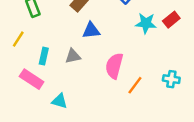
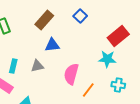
red rectangle: (171, 20) -> (118, 36), size x1.5
cyan star: (146, 23) -> (107, 59), moved

